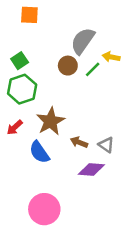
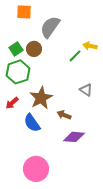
gray semicircle: (83, 41) -> (50, 27), moved
brown circle: (68, 66) -> (34, 49), moved
gray triangle: (106, 145) -> (86, 90), moved

